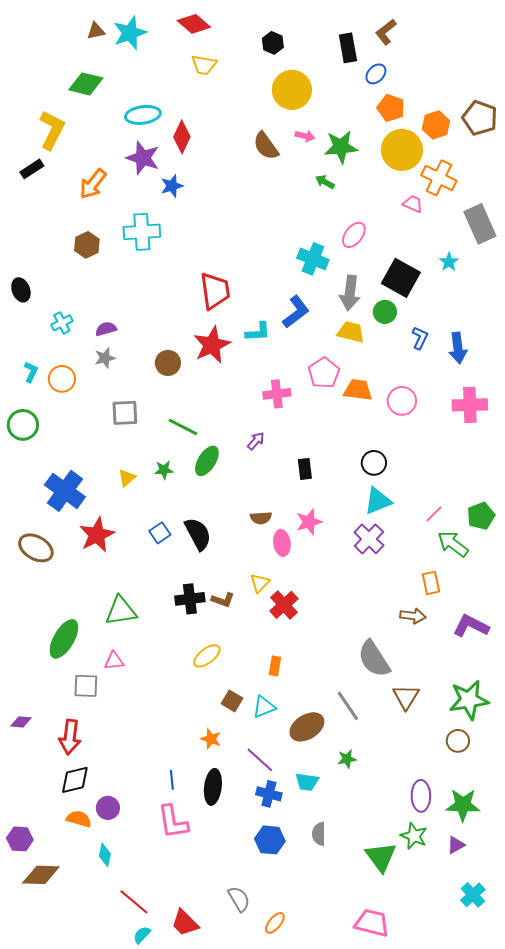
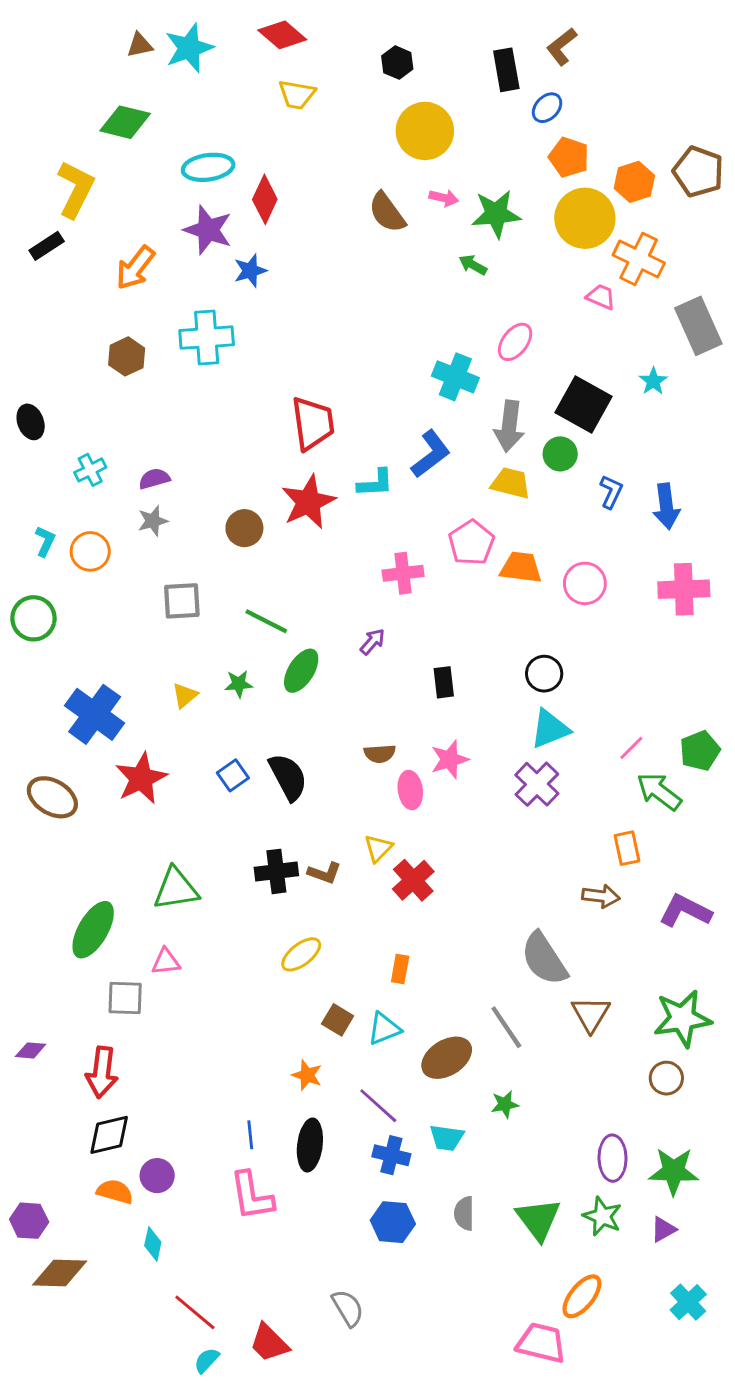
green triangle: (381, 857) -> (538, 1219), moved
orange ellipse: (275, 923) -> (582, 1296), moved, size x1.4

